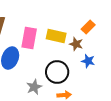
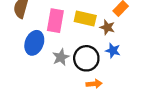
blue star: (88, 61) -> (113, 51), moved
gray star: (34, 87) -> (61, 57), moved

